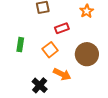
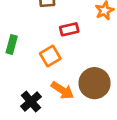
brown circle: (87, 54) -> (95, 83), moved

